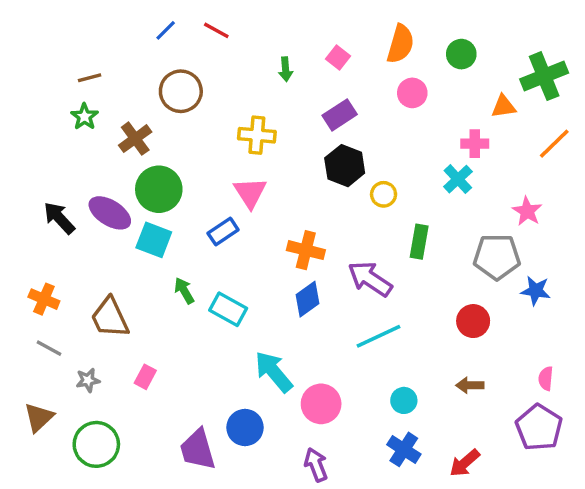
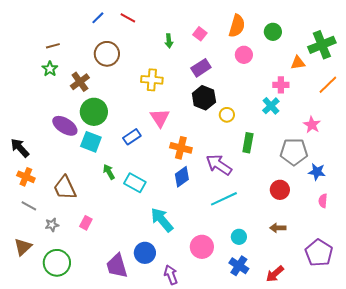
pink triangle: (250, 193) -> (160, 118), moved
black arrow: (59, 218) -> (20, 148), moved
pink semicircle: (546, 378) -> (323, 201), moved
pink circle: (321, 404) -> (202, 247), moved
purple arrow: (316, 465) -> (171, 275), moved

